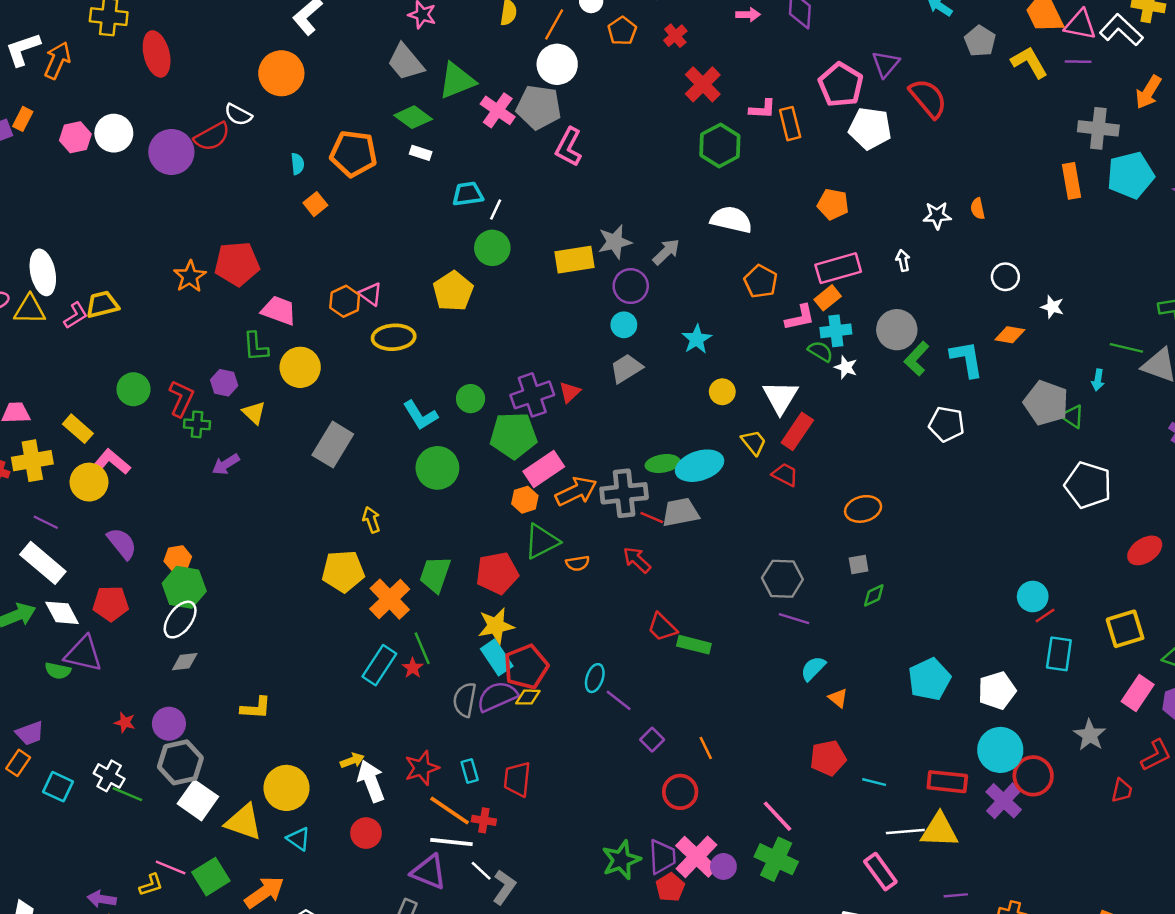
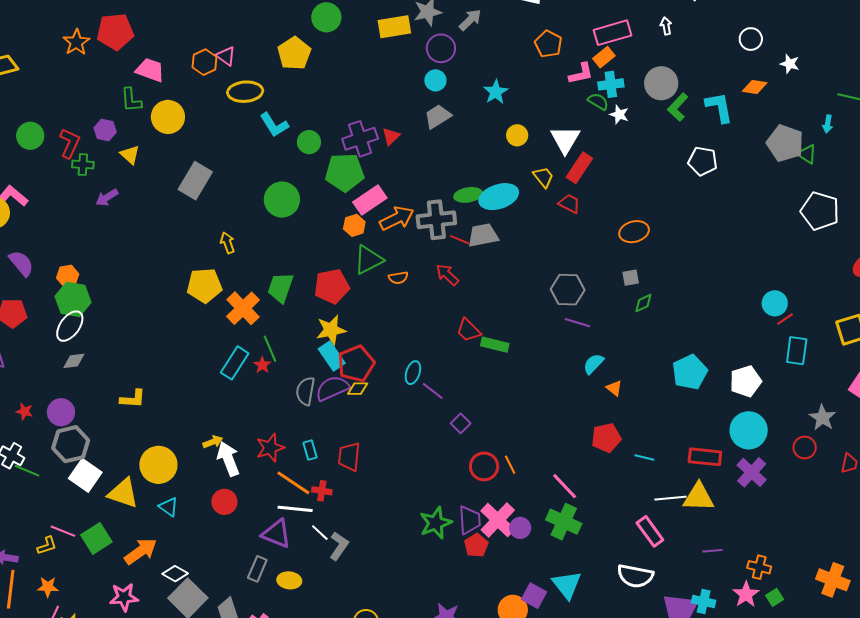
cyan L-shape: (420, 415) -> (274, 125), moved
orange line: (706, 748) -> (510, 465), moved
red circle: (1033, 776) -> (805, 448), moved, size x0.7

